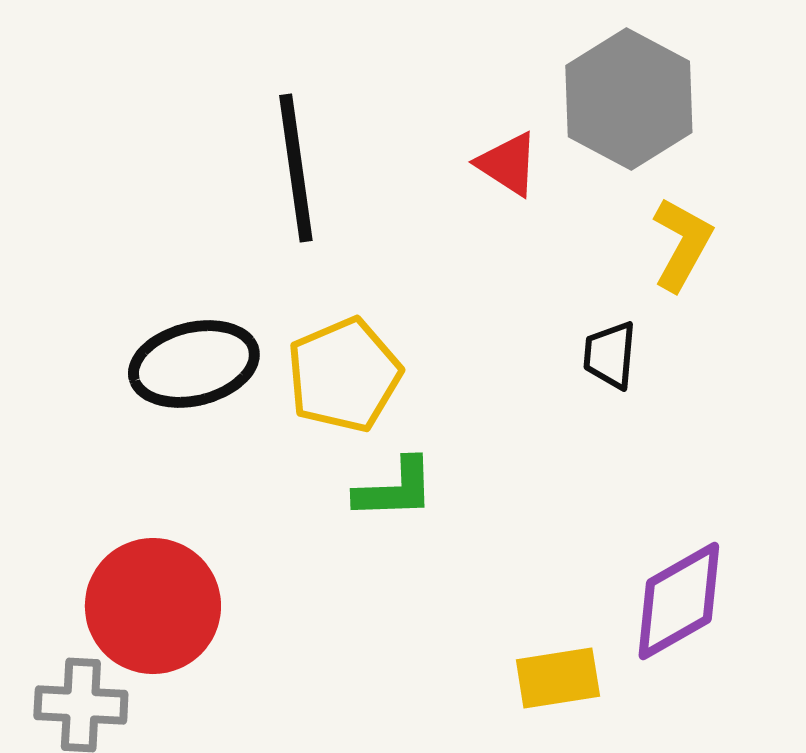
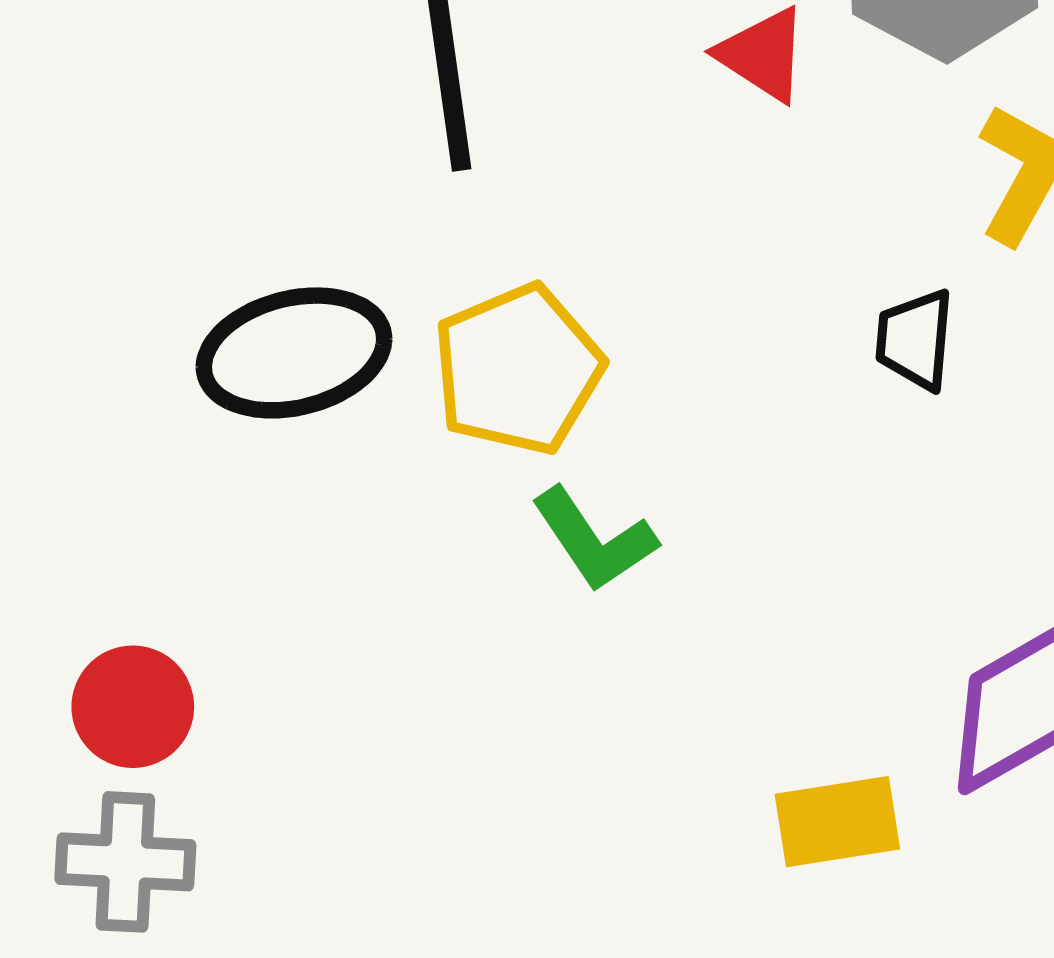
green L-shape: (395, 489) -> (594, 540), turned 58
red circle: (153, 606) -> (133, 707), moved, size x0.6

